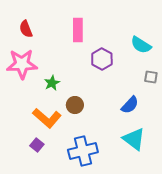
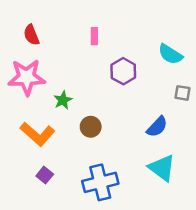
pink rectangle: (78, 30) -> (94, 36), size x0.6
orange L-shape: (47, 118) -> (37, 134), moved

